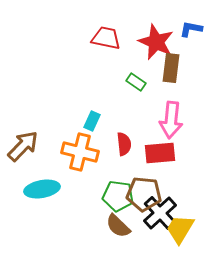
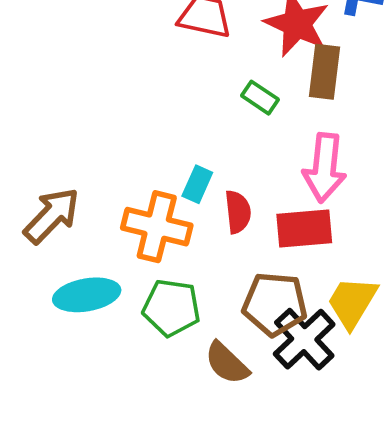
cyan rectangle: (92, 121) -> (197, 184), moved
green pentagon: (118, 196) -> (171, 308), moved
yellow trapezoid: (180, 229) -> (352, 302), moved

